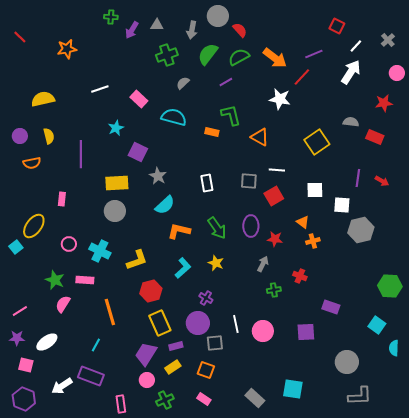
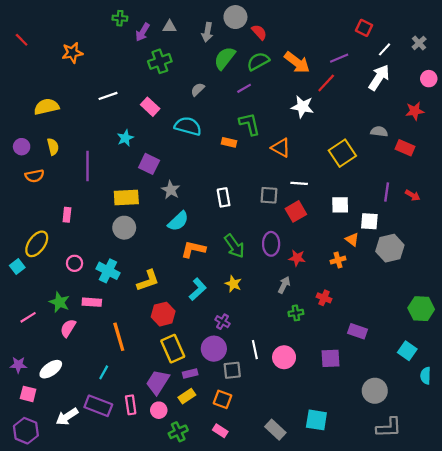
green cross: (167, 55) -> (160, 61), moved
orange triangle: (303, 222) -> (352, 240), moved
pink line: (20, 311) -> (28, 317), moved
pink rectangle: (121, 404) -> (131, 405), moved

